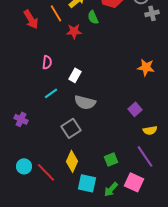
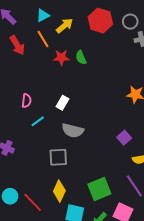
green semicircle: (93, 17) -> (81, 58), moved
pink semicircle: (47, 62) -> (26, 101), moved
gray square: (71, 128) -> (58, 157), turned 30
green square: (111, 159) -> (99, 189), size x1.6

